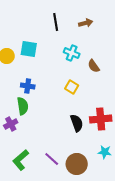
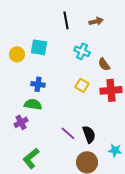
green semicircle: (23, 106) -> (33, 104), turned -72
red cross: (101, 119) -> (111, 90), moved
black semicircle: (77, 123) -> (89, 134), moved
purple line: (52, 159) -> (68, 133), moved

